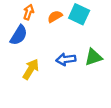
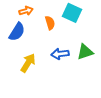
orange arrow: (29, 12) -> (26, 11), turned 56
orange semicircle: (55, 16) -> (50, 23), moved, turned 104

